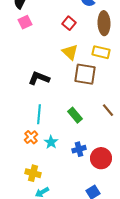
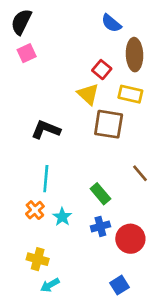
red square: (69, 23) -> (102, 70), moved
green rectangle: (75, 115) -> (100, 194), moved

